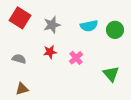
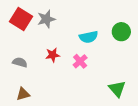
gray star: (52, 25) -> (46, 19), moved
cyan semicircle: (89, 26) -> (89, 37), moved
green triangle: (111, 74) -> (117, 89), moved

